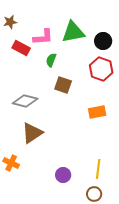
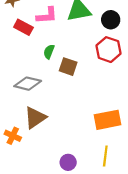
green semicircle: (51, 60) -> (49, 52), moved
orange rectangle: (97, 112) -> (107, 120), moved, size x1.4
orange cross: (11, 163) -> (13, 136), moved

